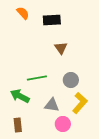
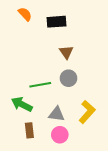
gray circle: (71, 80) -> (69, 78), moved
pink circle: (63, 124) -> (60, 135), moved
brown rectangle: (18, 125) -> (29, 130), moved

